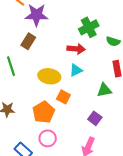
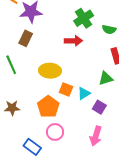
cyan triangle: (76, 70) -> (84, 93), moved

